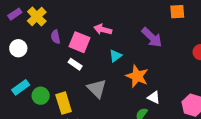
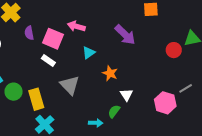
orange star: (137, 76) -> (110, 73), size x0.7
white triangle: (154, 97) -> (126, 95), turned 32

